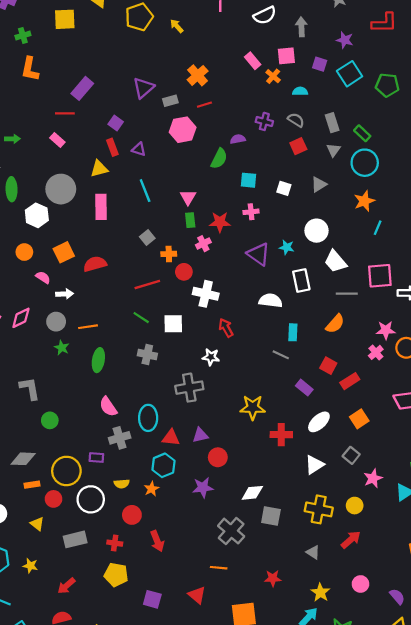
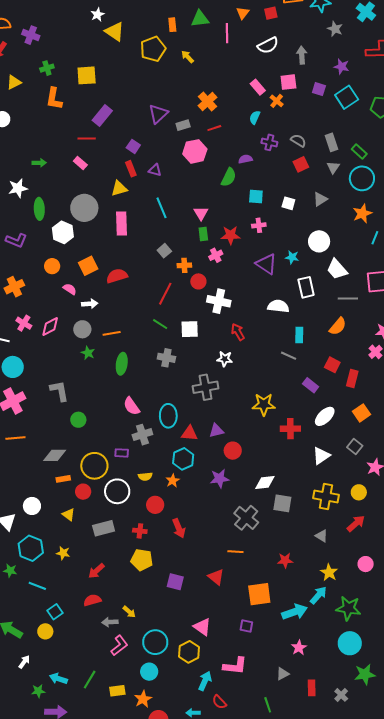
yellow square: (65, 19) -> (87, 75), moved
cyan semicircle: (300, 91) -> (255, 117), moved, turned -64
red line: (147, 284) -> (165, 294), turned -45
red rectangle: (350, 381) -> (352, 378), turned -42

